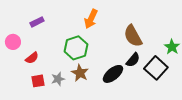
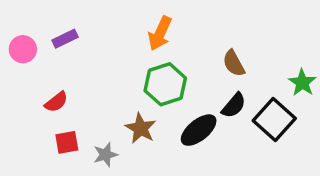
brown semicircle: (133, 36) -> (234, 63), size x0.7
pink circle: (13, 42) -> (23, 49), moved
green hexagon: (76, 48) -> (165, 84), moved
gray star: (58, 79) -> (105, 155), moved

